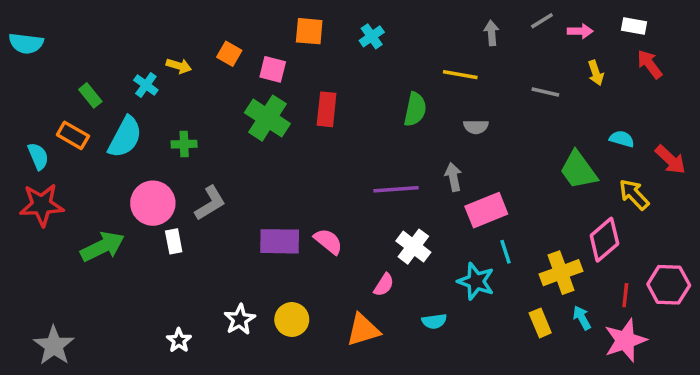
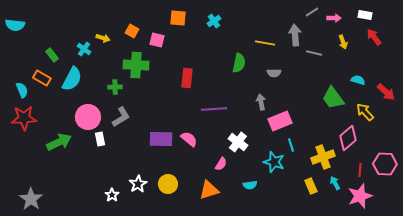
gray arrow: (492, 33) -> (295, 35), moved, size x1.5
red rectangle: (327, 109) -> (187, 78), moved
green cross: (267, 118) -> (136, 65), moved, turned -30
green cross: (184, 144) -> (115, 87), moved
purple line: (396, 189) -> (214, 109), moved
white star: (179, 340) -> (112, 195), moved

